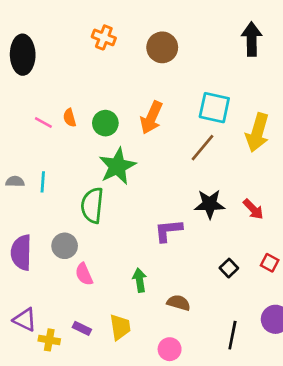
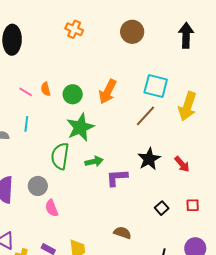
brown circle: (162, 47) -> (132, 32), moved
cyan line: (43, 182) -> (26, 124), moved
black star: (210, 204) -> (149, 159), turned -30
red square: (270, 263) -> (193, 205), turned -32
green arrow: (140, 280) -> (94, 161), moved, turned 84

